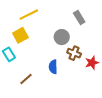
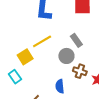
yellow line: (29, 15) -> (42, 41), moved
gray rectangle: (79, 18) -> (76, 40), moved

